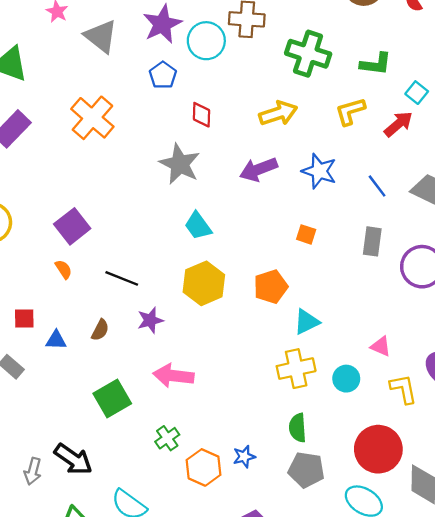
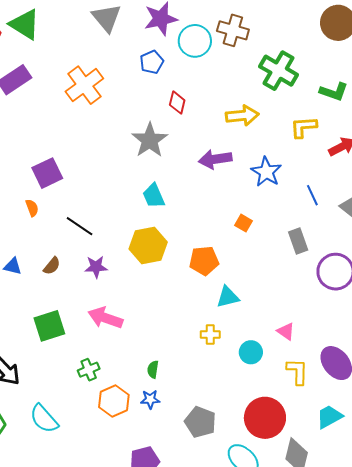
gray rectangle: (372, 241) -> (298, 241), turned -40
yellow cross: (296, 369) -> (210, 335), size x0.6
green semicircle: (298, 428) -> (153, 369), moved, size x0.7

